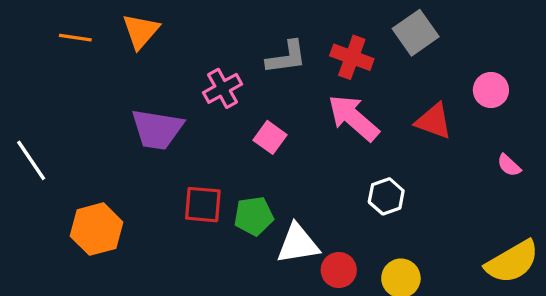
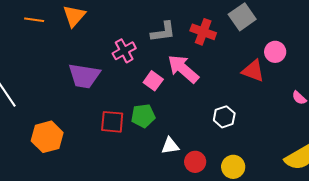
pink circle: (491, 90) -> (275, 52), moved
pink arrow: (353, 118) -> (183, 69), moved
green pentagon: (254, 216) -> (143, 116), moved
white triangle: (298, 244) -> (170, 146), size x0.7

